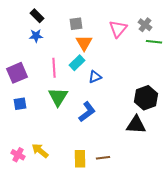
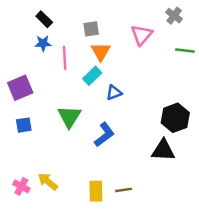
gray cross: (145, 25) -> (174, 16), moved
pink line: (54, 68) -> (65, 58), moved

